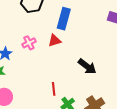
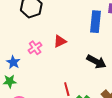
blue rectangle: (64, 19) -> (96, 22), moved

